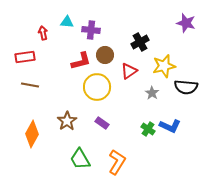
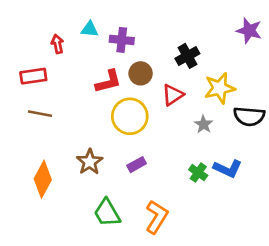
purple rectangle: (102, 123) -> (137, 165), turned -64

